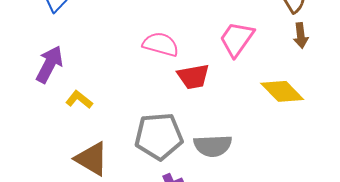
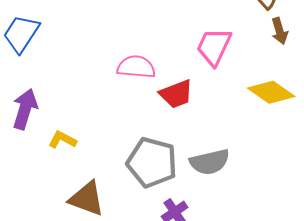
gray pentagon: (159, 136) -> (152, 162), turned 30

